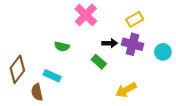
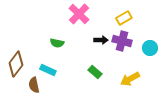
green rectangle: (99, 62) -> (95, 72), moved
yellow arrow: (126, 90) -> (130, 79), moved

